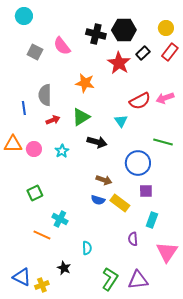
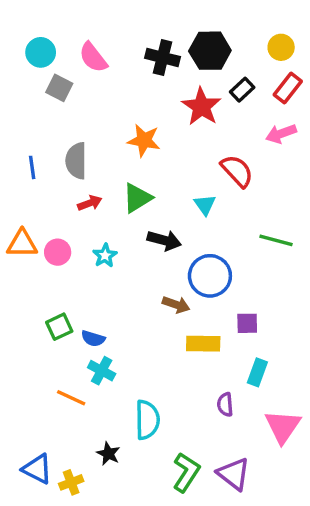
cyan circle: (24, 16) -> (41, 52), moved
pink semicircle: (62, 46) -> (93, 57), moved
pink arrow: (165, 98) -> (281, 134), moved
red semicircle: (140, 101) -> (237, 171), turned -105
blue line: (24, 108) -> (32, 167), moved
blue circle: (138, 163) -> (210, 276), moved
blue semicircle: (98, 200) -> (93, 339), moved
yellow rectangle: (120, 203) -> (203, 344), turned -36
cyan semicircle: (87, 248) -> (147, 420), size x1.6
purple triangle: (138, 280) -> (234, 474), turned 45

